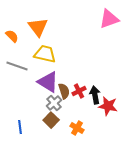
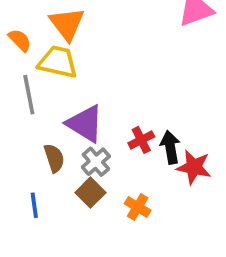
yellow trapezoid: (45, 54) -> (58, 62), moved
gray line: (17, 66) -> (29, 95), turned 60
brown semicircle: (64, 91) -> (54, 158), moved

